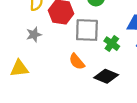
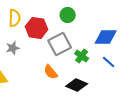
gray square: (87, 30) -> (60, 44), turned -30

